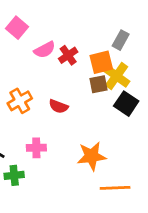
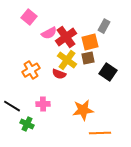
red cross: (68, 55) -> (66, 37), size x1.5
yellow cross: (116, 76) -> (67, 60), moved
green cross: (14, 175) -> (27, 124), turned 32

